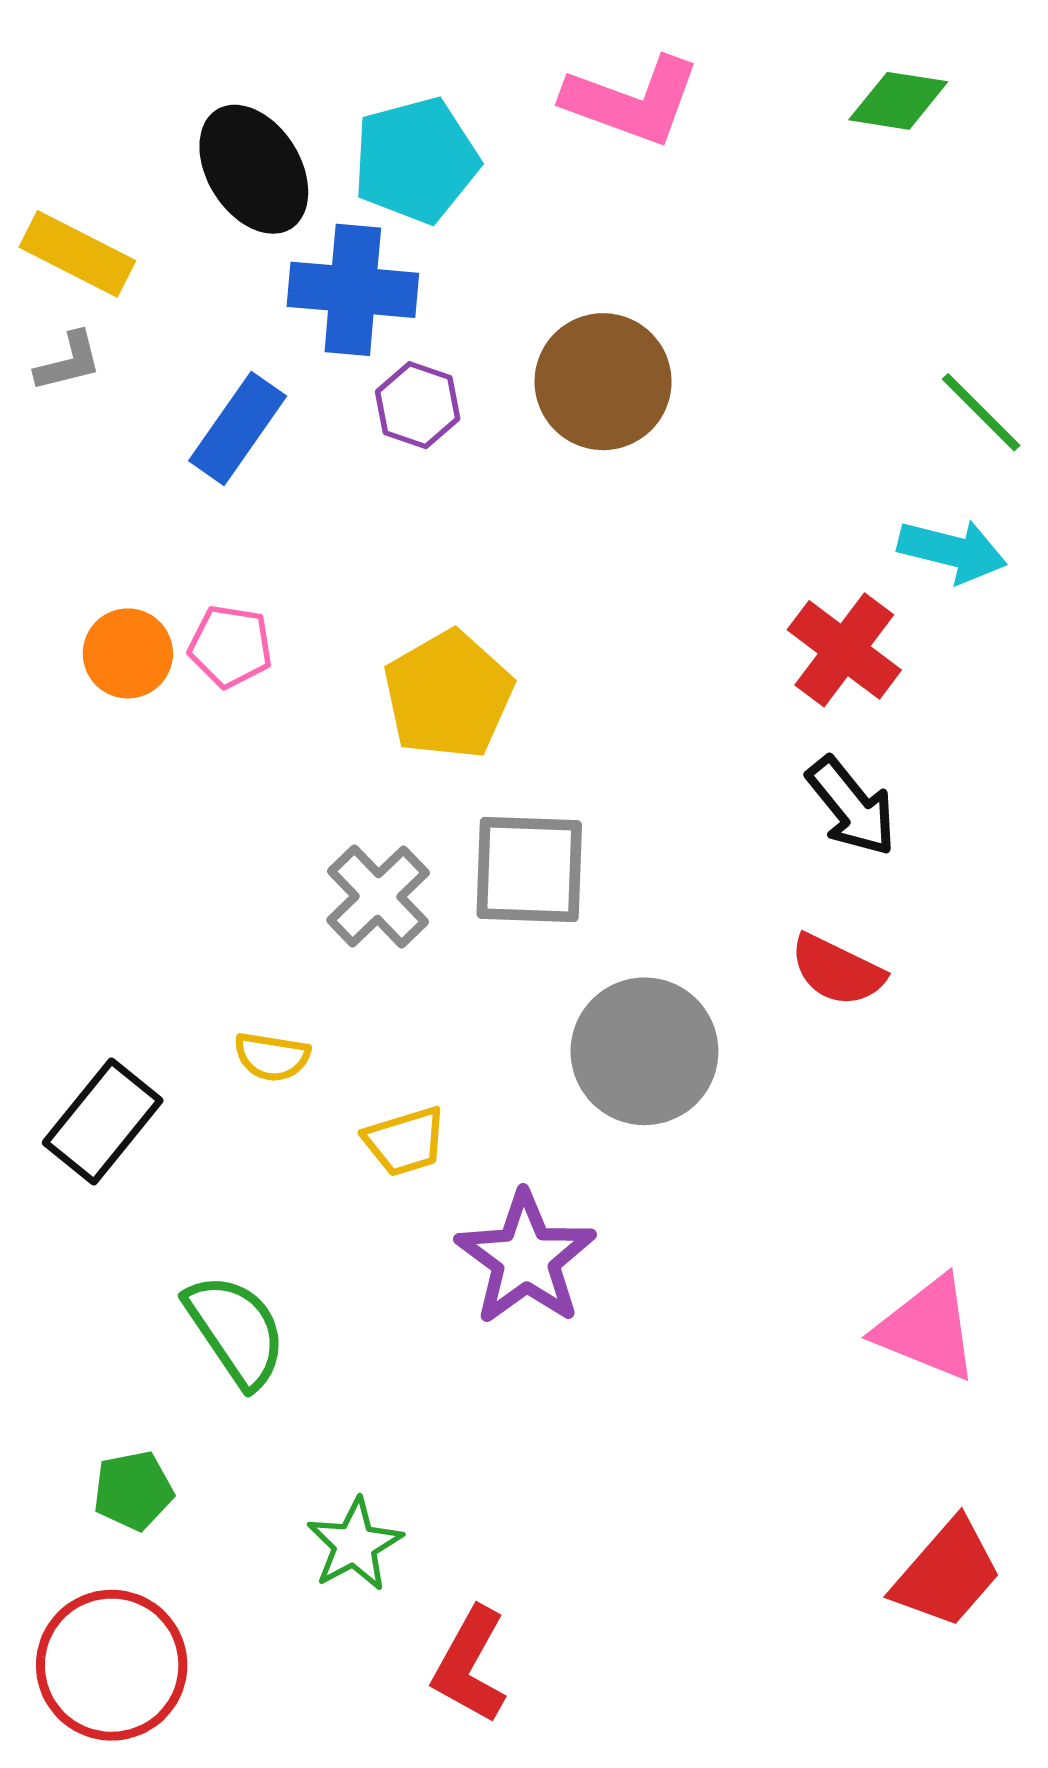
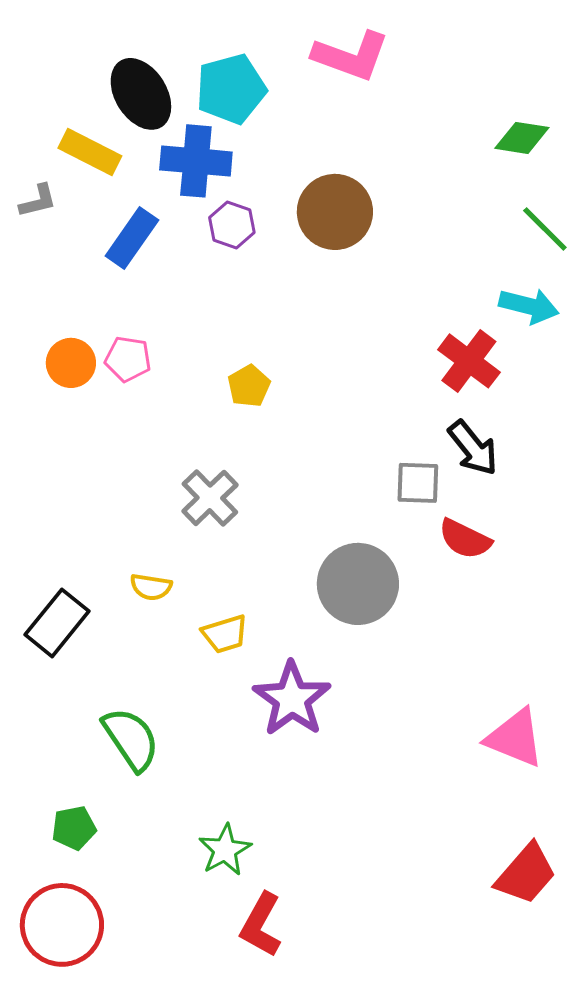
green diamond: (898, 101) -> (522, 138), moved
yellow rectangle: (77, 254) -> (90, 152), moved
yellow pentagon: (448, 695) -> (249, 386), size x0.6
gray square: (529, 869) -> (418, 483), moved, size x0.7
green star: (355, 1545) -> (225, 850), moved

